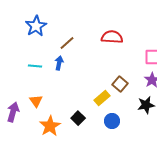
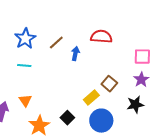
blue star: (36, 26) -> (25, 39), moved
blue arrow: (59, 63) -> (75, 54), moved
blue circle: (112, 121) -> (101, 121), size x1.5

